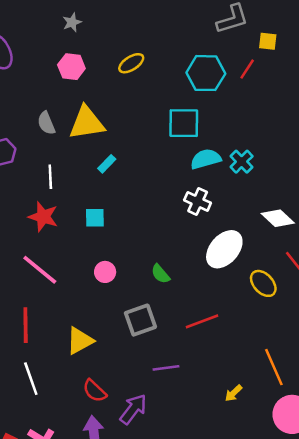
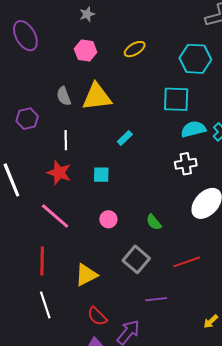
cyan rectangle: (107, 164) -> (125, 138), moved
white cross: (198, 202) -> (186, 164), turned -35
gray square: (140, 320) -> (136, 259), turned -32

